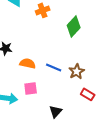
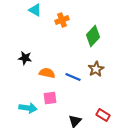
brown star: (77, 71) -> (96, 69), moved
red rectangle: (88, 94) -> (103, 115), moved

